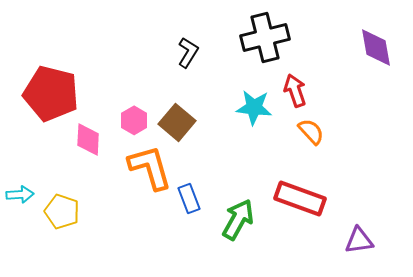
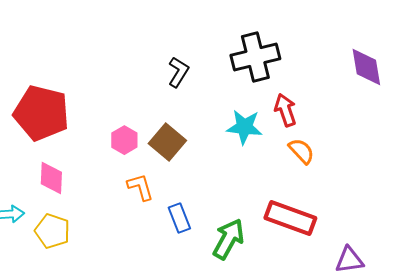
pink diamond: (88, 139) -> (51, 178), moved
orange L-shape: (150, 167) -> (140, 187), size x0.6

